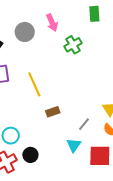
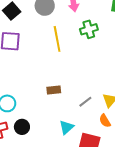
yellow line: (34, 84) -> (57, 39), moved
gray line: (84, 124) -> (85, 102), moved

